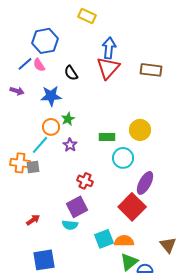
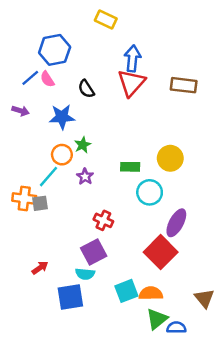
blue square: (44, 260) -> (70, 297), moved

